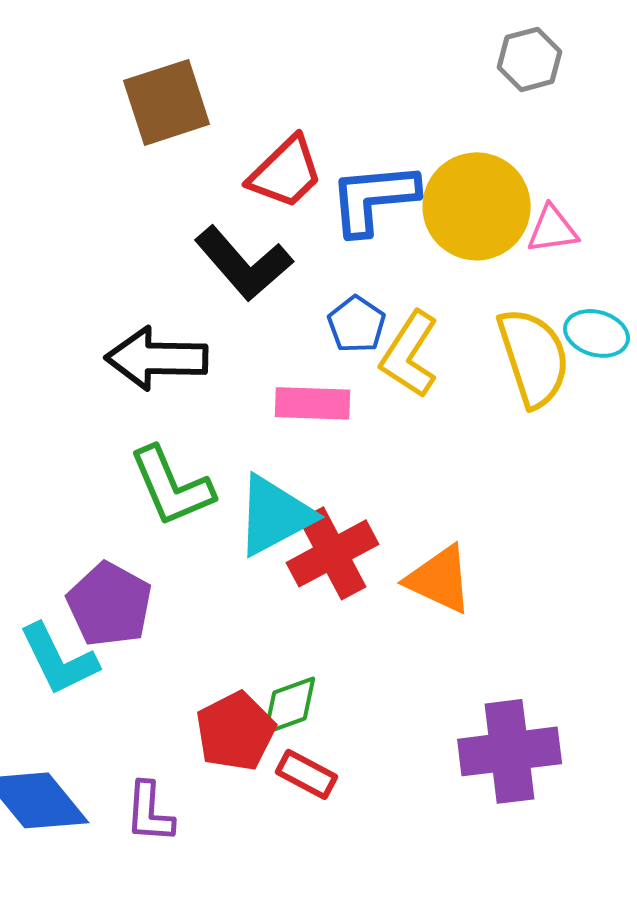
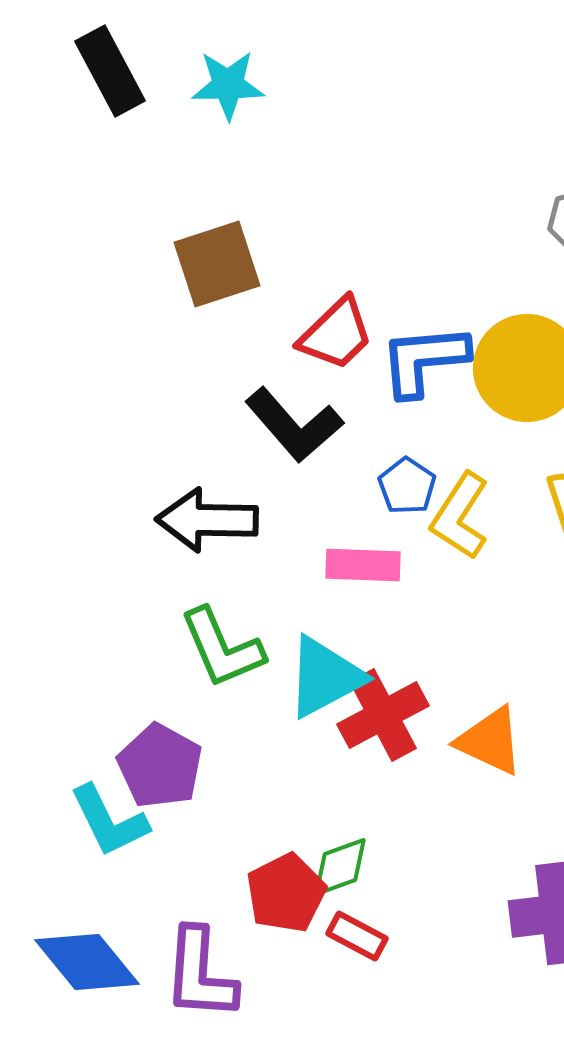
purple L-shape: (150, 812) -> (200, 974), size x1.5

